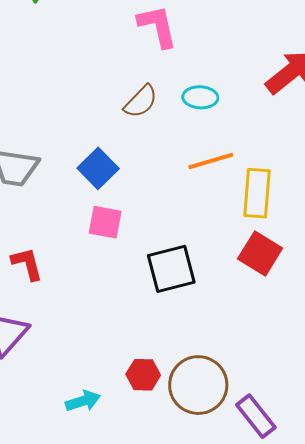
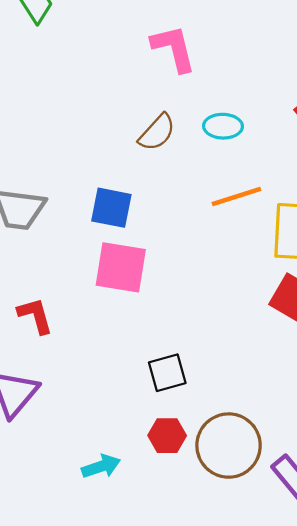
blue square: (98, 168) -> (111, 208), turned -33
pink square: (105, 222) -> (121, 267), size x1.4
black square: (171, 269) -> (167, 373), moved, size x0.7

